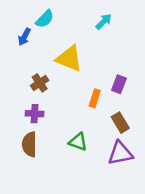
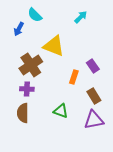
cyan semicircle: (45, 19) -> (35, 15), turned 91
brown cross: (40, 83) -> (31, 65), size x1.6
purple rectangle: (119, 84) -> (93, 66), turned -56

